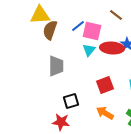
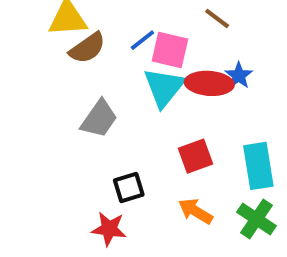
brown semicircle: (50, 30) -> (87, 48), turned -144
cyan triangle: (89, 50) -> (164, 87), size x1.6
gray trapezoid: (56, 66) -> (99, 119), turned 35

